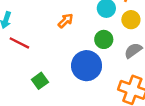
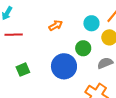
red line: (19, 43) -> (14, 35), turned -42

